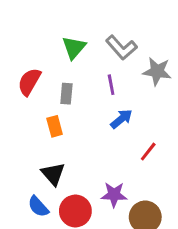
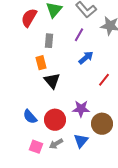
red semicircle: (29, 82) -> (29, 18), moved
purple line: (111, 85) -> (79, 35), turned 40
black triangle: (53, 174) -> (52, 81), moved

